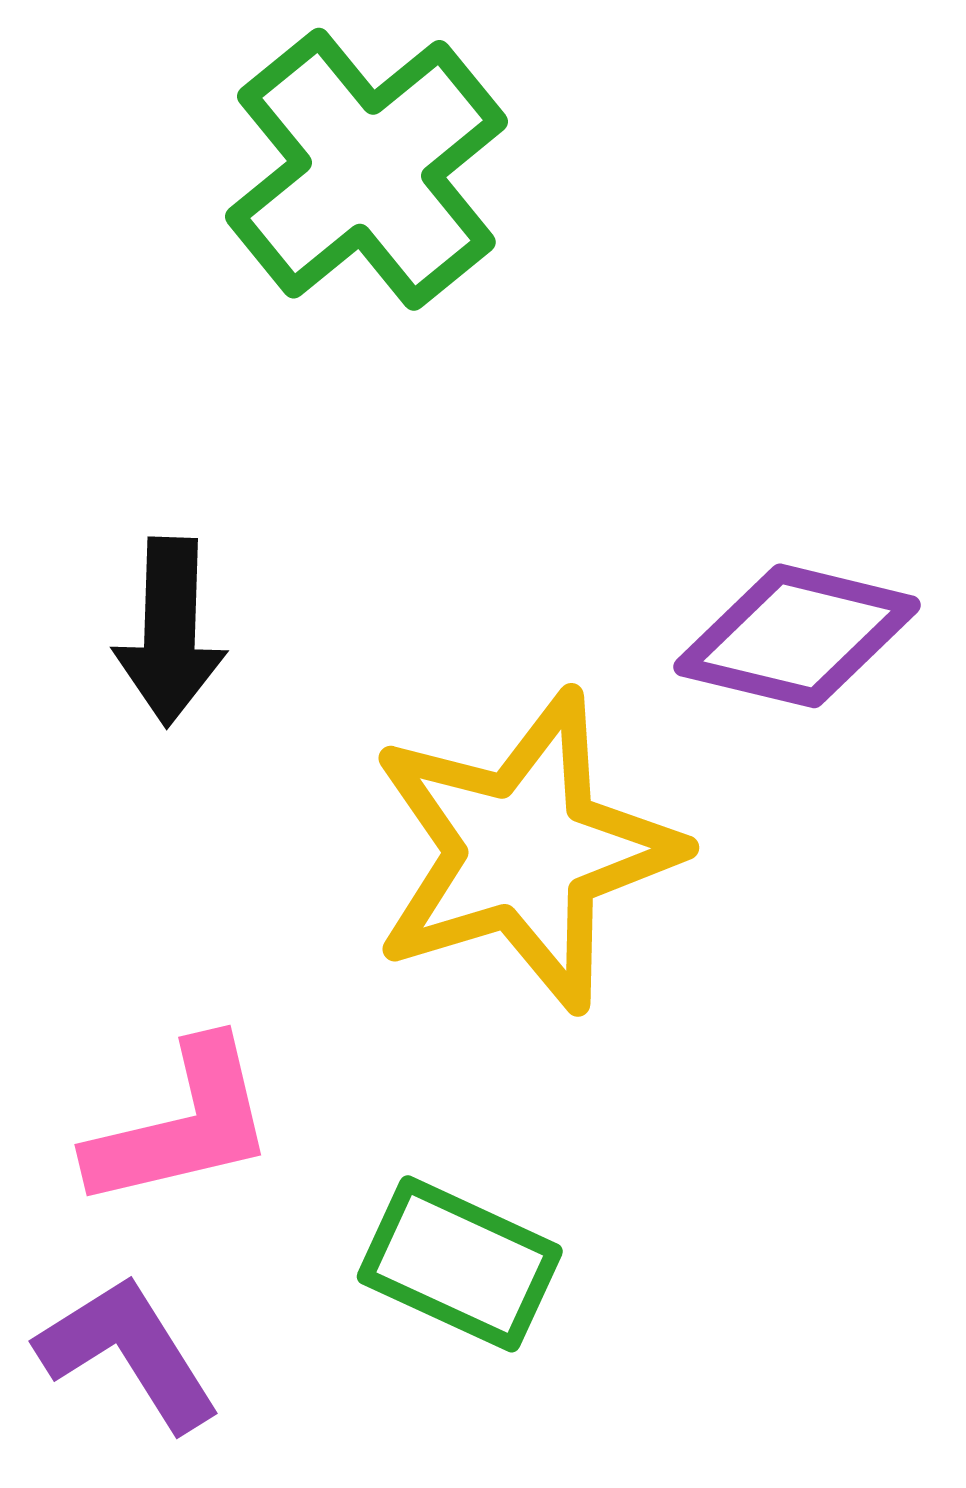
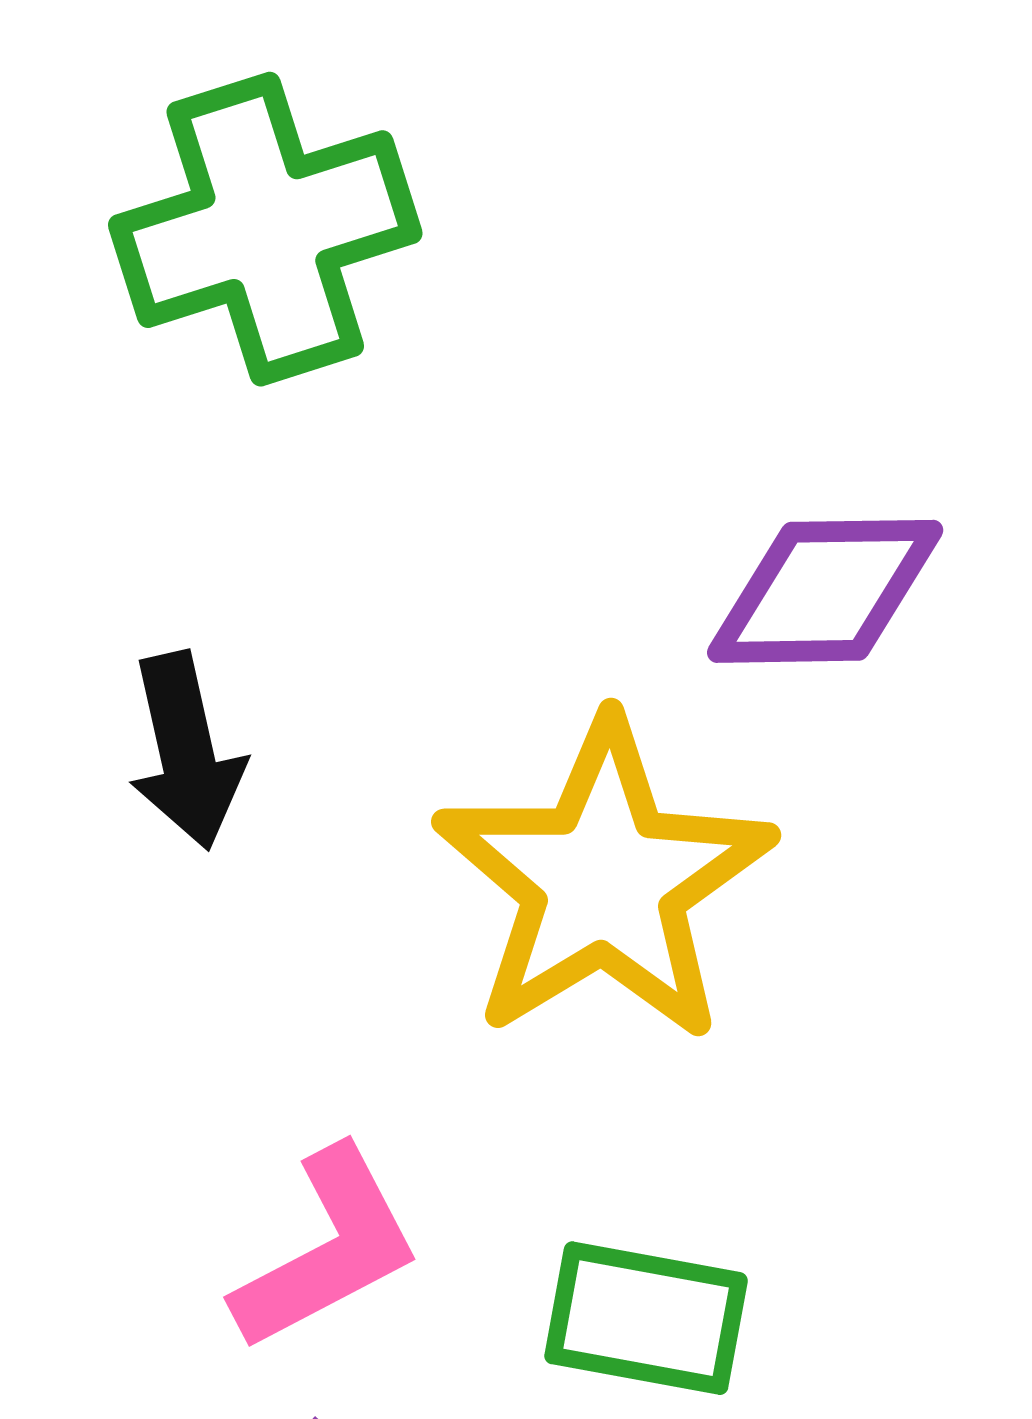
green cross: (366, 169) -> (265, 229), turned 36

